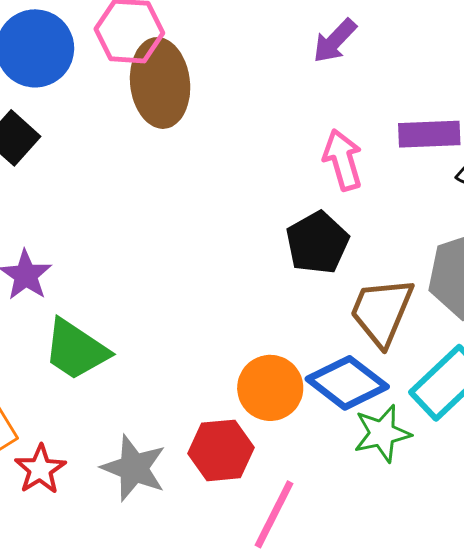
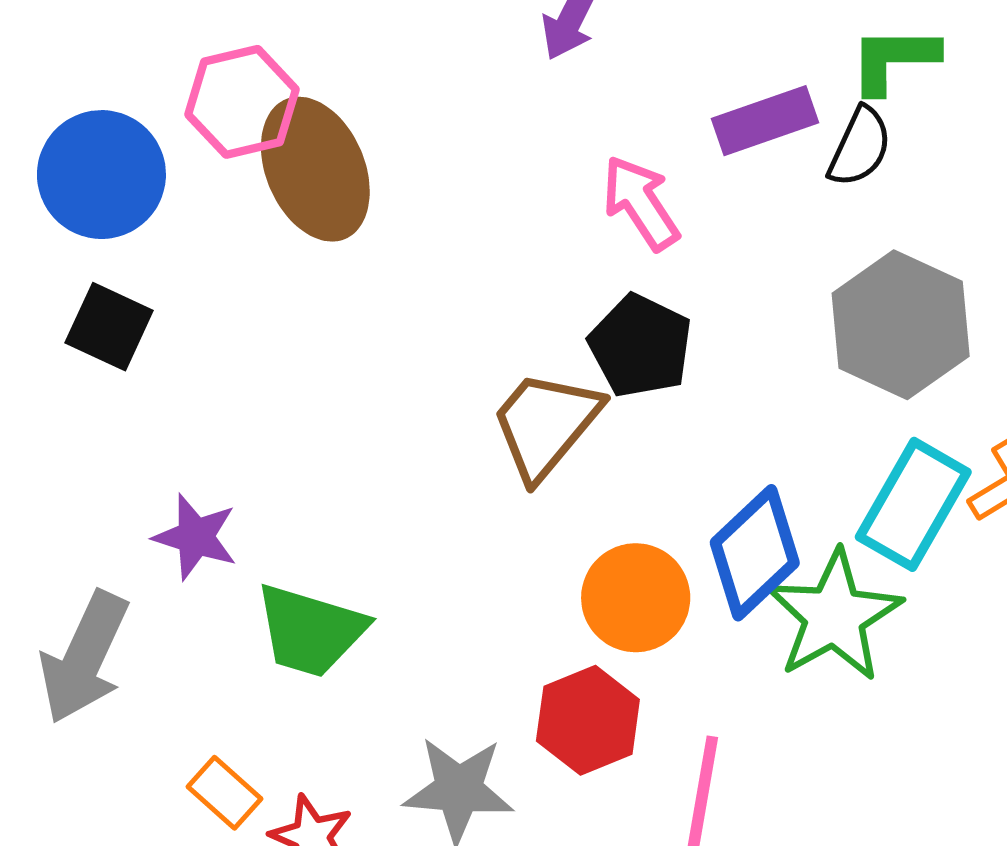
brown trapezoid: (382, 312) -> (546, 424), moved, turned 34
blue diamond: (347, 383) -> (755, 553), turned -64
green star: (382, 433) -> (834, 616), size x1.4

